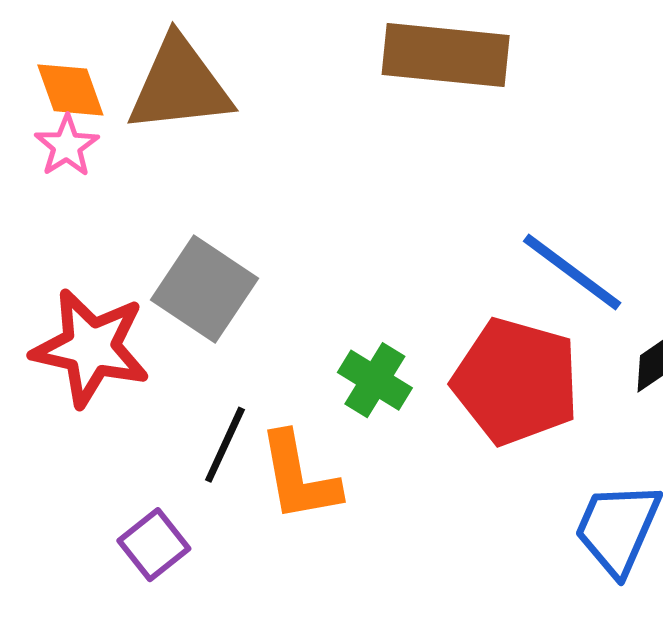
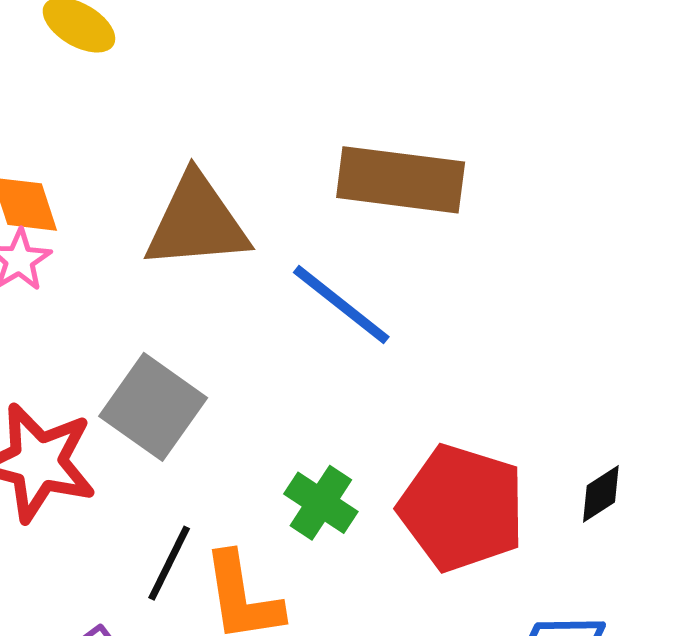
brown triangle: (180, 85) -> (197, 222), moved
blue line: (572, 272) -> (341, 305), moved

